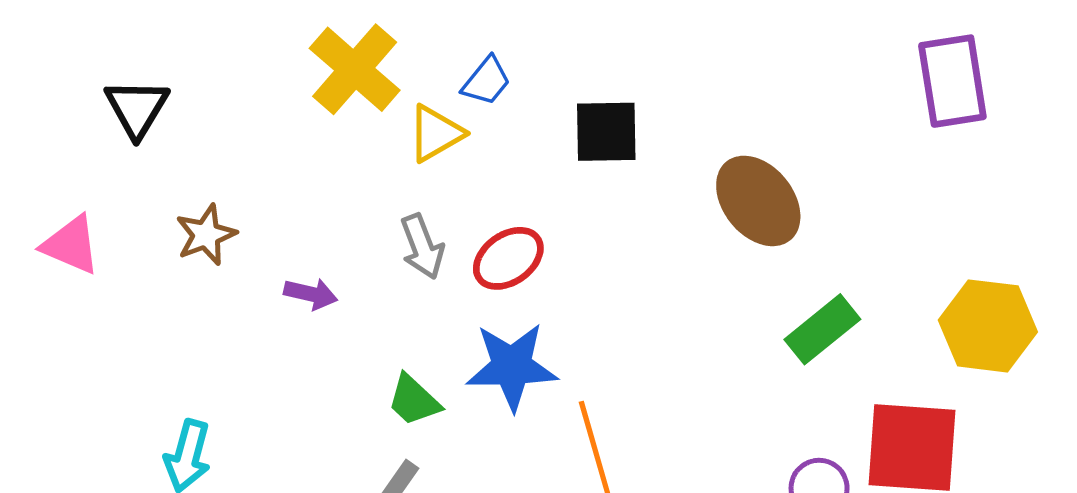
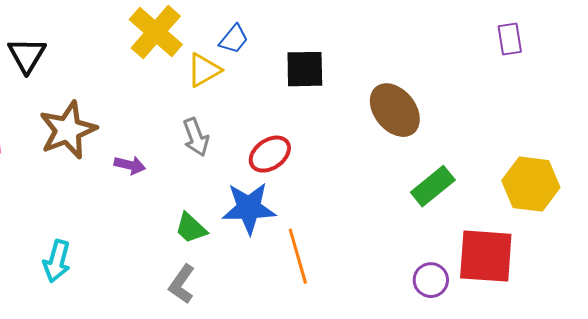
purple rectangle: (952, 81) -> (510, 39), size x0.6
brown star: (206, 235) -> (68, 130), size x1.6
red ellipse: (508, 258) -> (270, 154), moved

